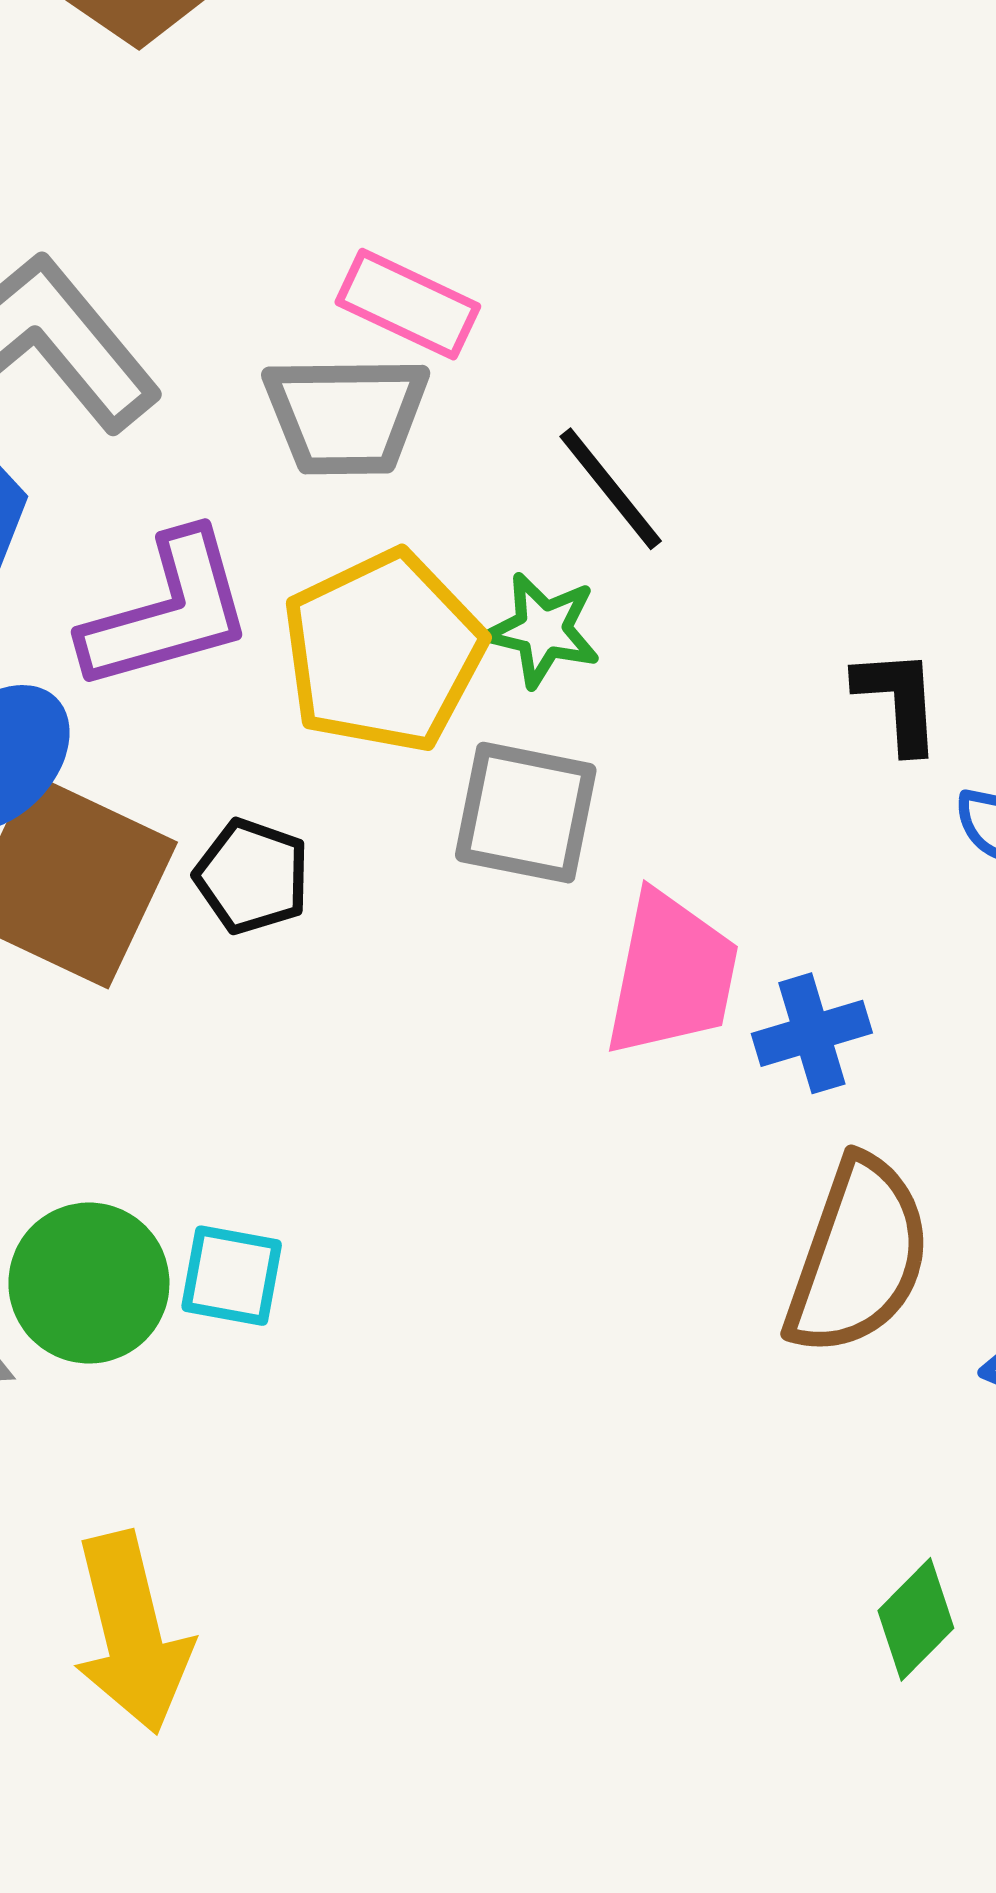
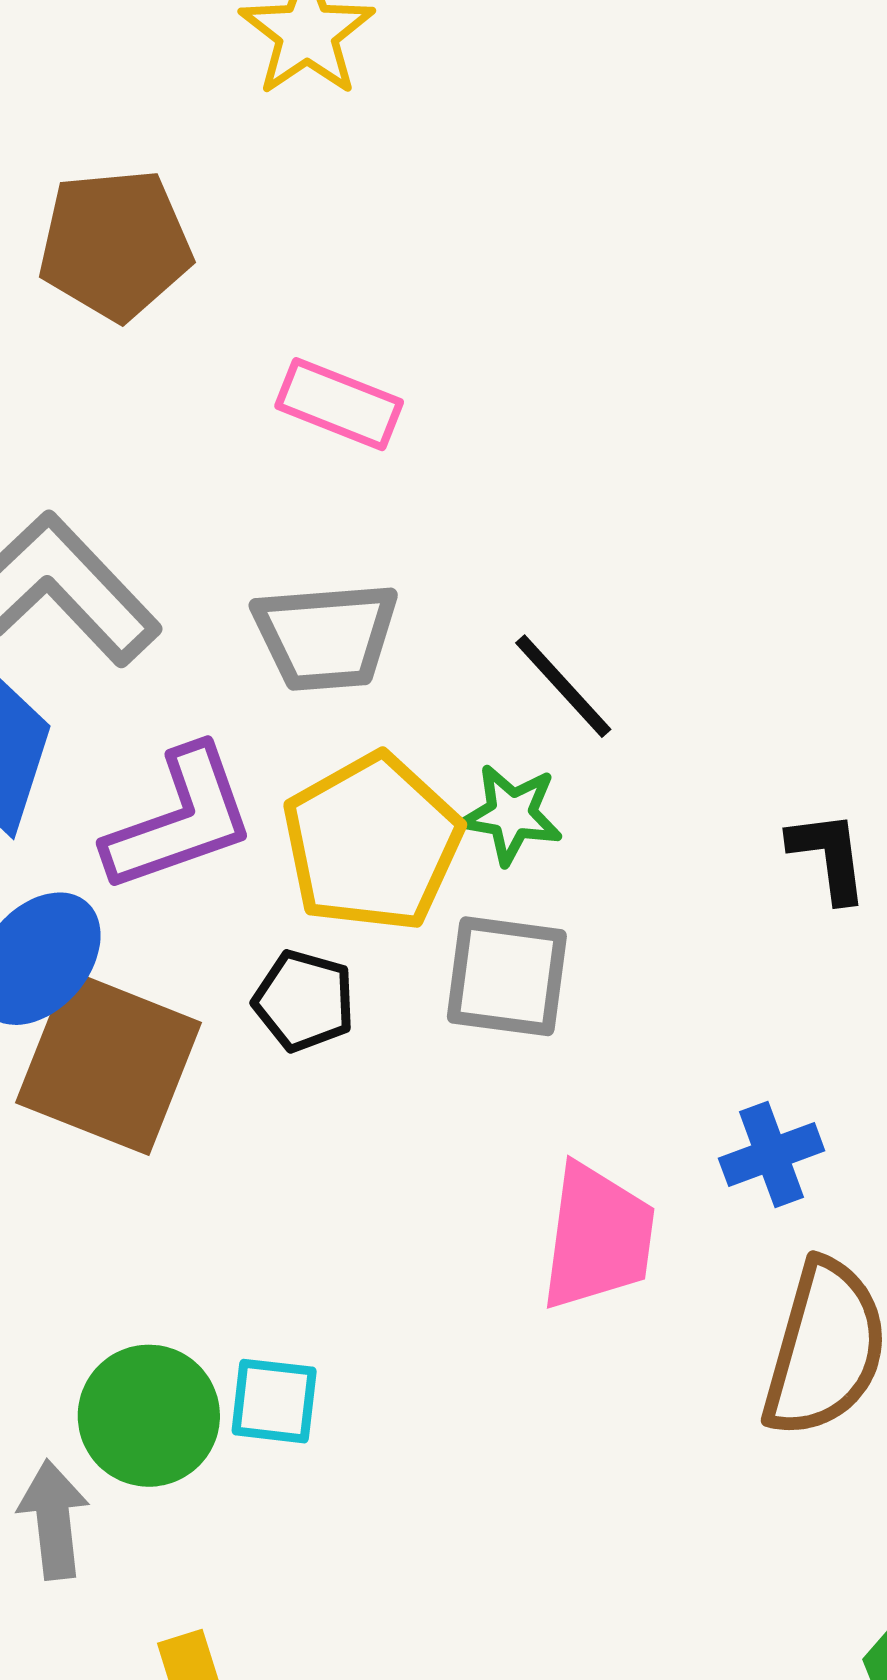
pink rectangle: (408, 304) -> (339, 404), moved
black pentagon: (252, 876) -> (304, 1001), moved
pink trapezoid: (672, 974) -> (598, 1237), moved

